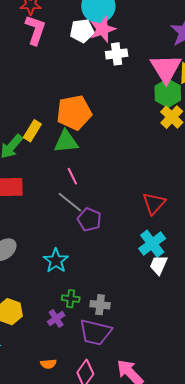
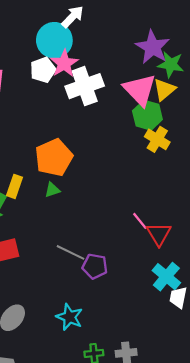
white cross: (117, 54) -> (85, 86), size x1.6
green triangle: (66, 142) -> (52, 190), size x0.6
pink line: (72, 176) -> (140, 221), moved

